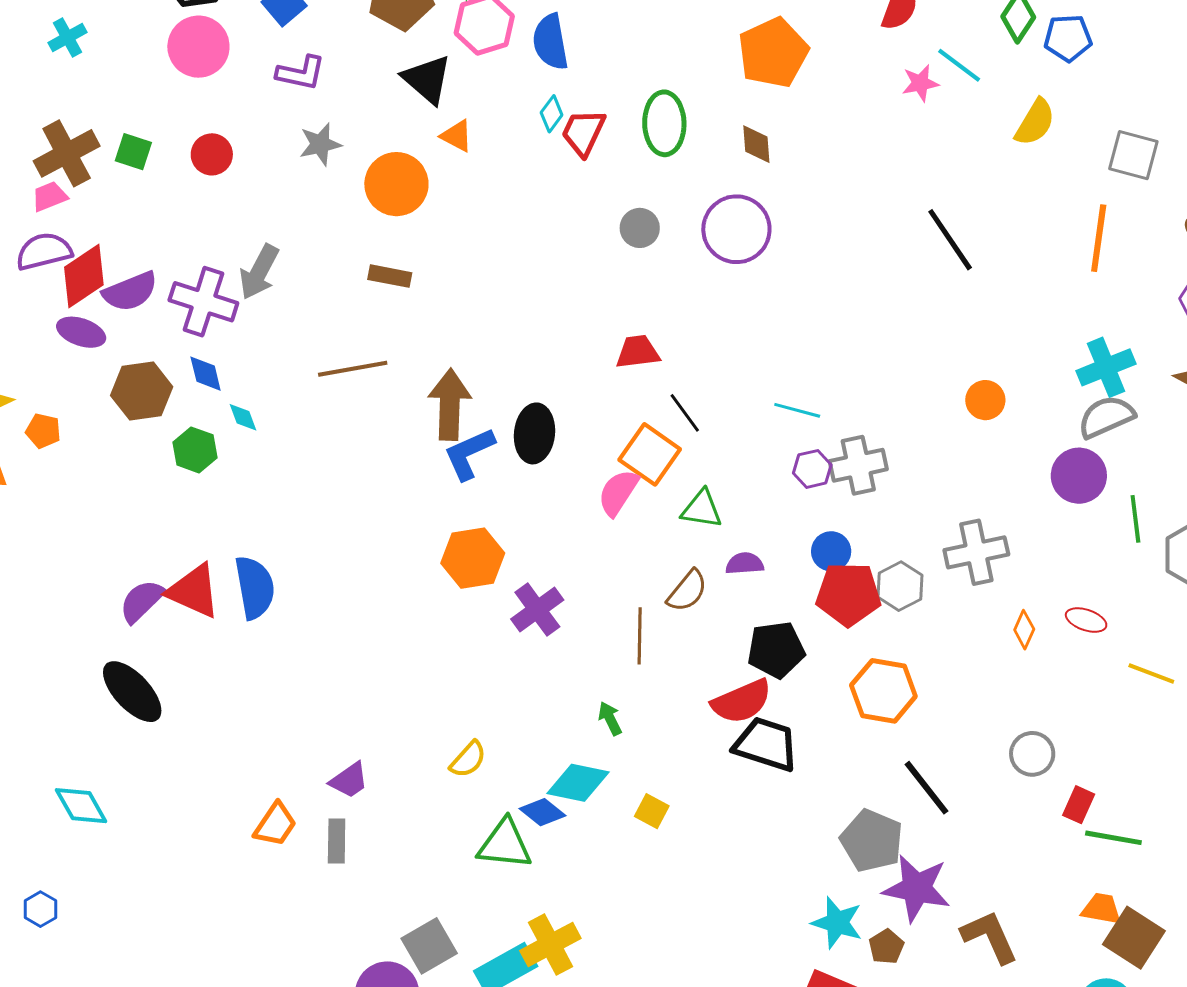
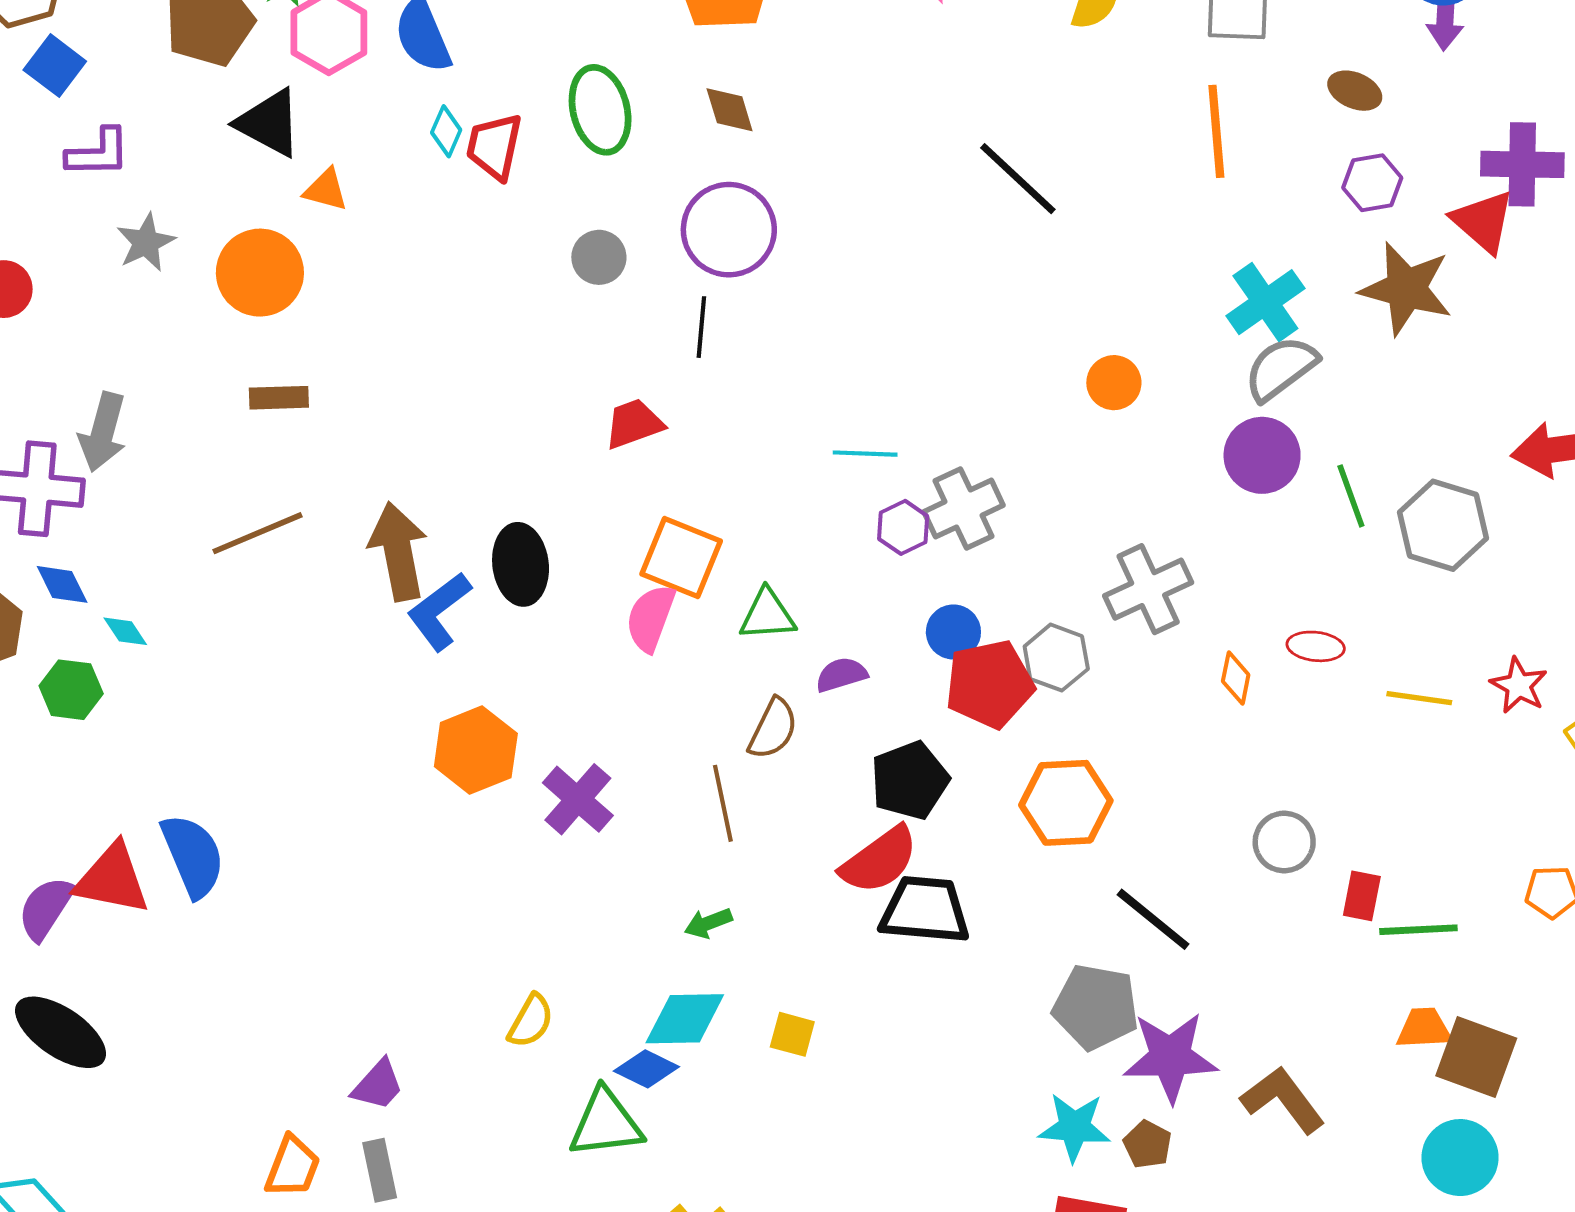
black line: (685, 413) -> (701, 327), moved, turned 54
green arrow: (610, 719) -> (708, 923), turned -72

